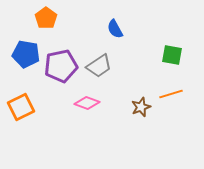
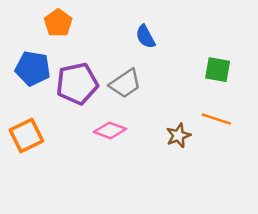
orange line: (171, 94) -> (216, 119), turned 35

